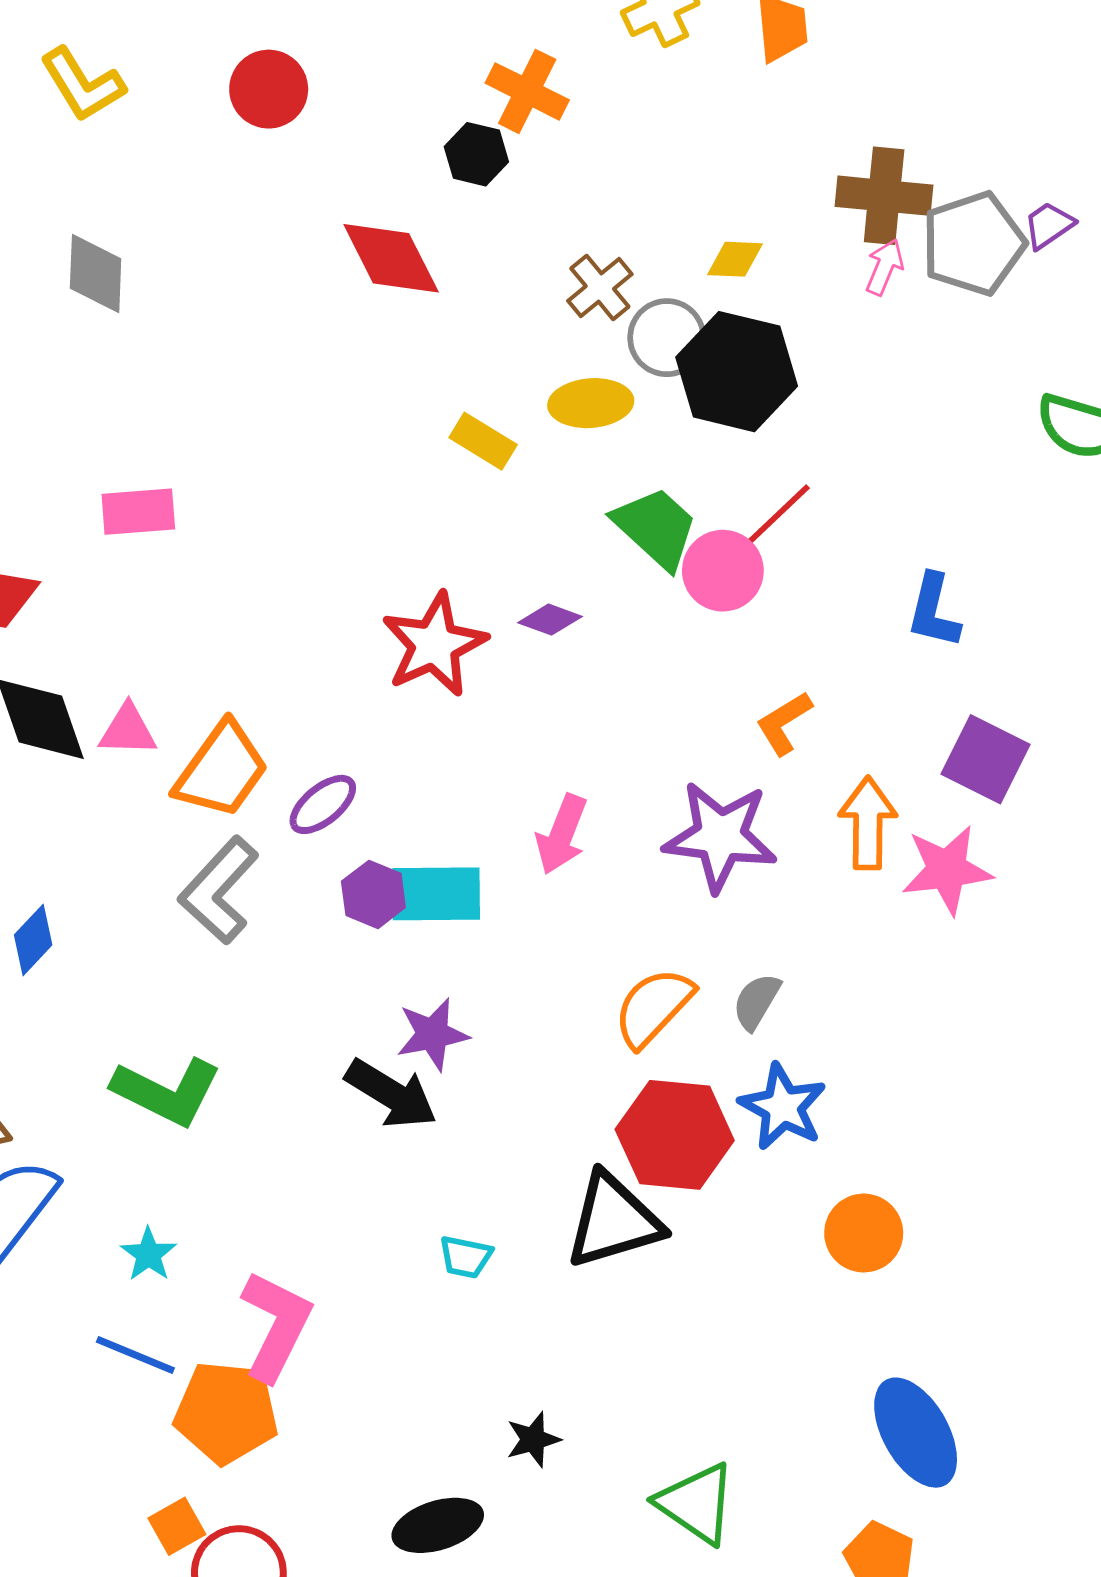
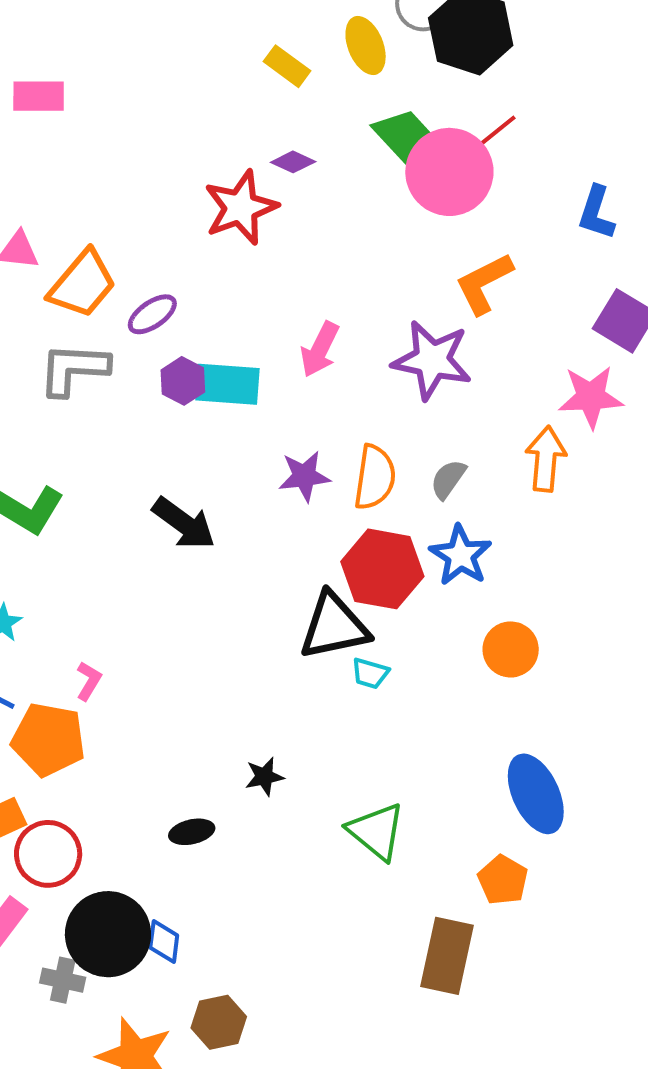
yellow ellipse: (591, 403) -> (366, 45), turned 68
pink circle: (723, 571) -> (449, 172), size x1.5
purple diamond: (550, 620) -> (293, 162), moved
orange L-shape: (784, 723) -> (484, 283), size x1.4
orange arrow: (868, 823) -> (546, 459), moved
gray L-shape: (219, 890) -> (74, 369), turned 46
orange semicircle: (653, 1007) -> (375, 477), turned 140
purple star: (433, 1034) -> (304, 476), moved
cyan trapezoid: (466, 1257) -> (370, 673), moved
pink L-shape: (276, 1326) -> (89, 681), size x0.5
black ellipse: (438, 1525) -> (192, 832), size x0.7

